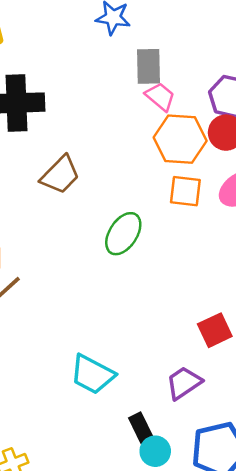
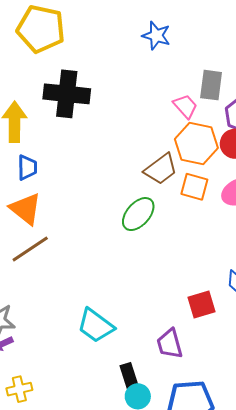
gray rectangle: (149, 66) -> (211, 85), moved
brown trapezoid: (60, 175) -> (161, 169), moved
purple trapezoid: (184, 383) -> (170, 344), turned -80

